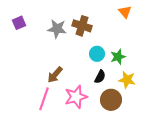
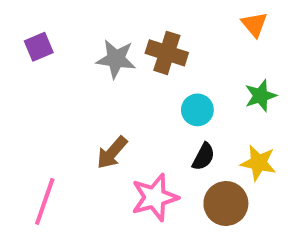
green star: (118, 57) -> (260, 96), moved
pink line: (44, 99) -> (45, 201), moved

